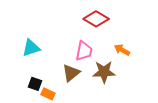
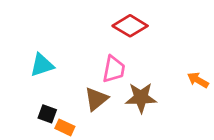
orange arrow: (122, 50) -> (198, 80), moved

